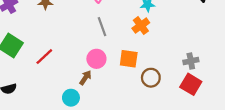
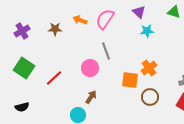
orange cross: (141, 26) -> (149, 68), moved
pink circle: (96, 59) -> (90, 68), moved

